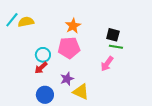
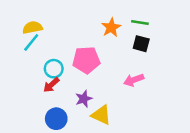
cyan line: (12, 20) -> (31, 42), moved
orange star: (73, 26) -> (111, 27), moved
green line: (116, 47) -> (140, 22), moved
pink arrow: (107, 64) -> (134, 80), turned 35

